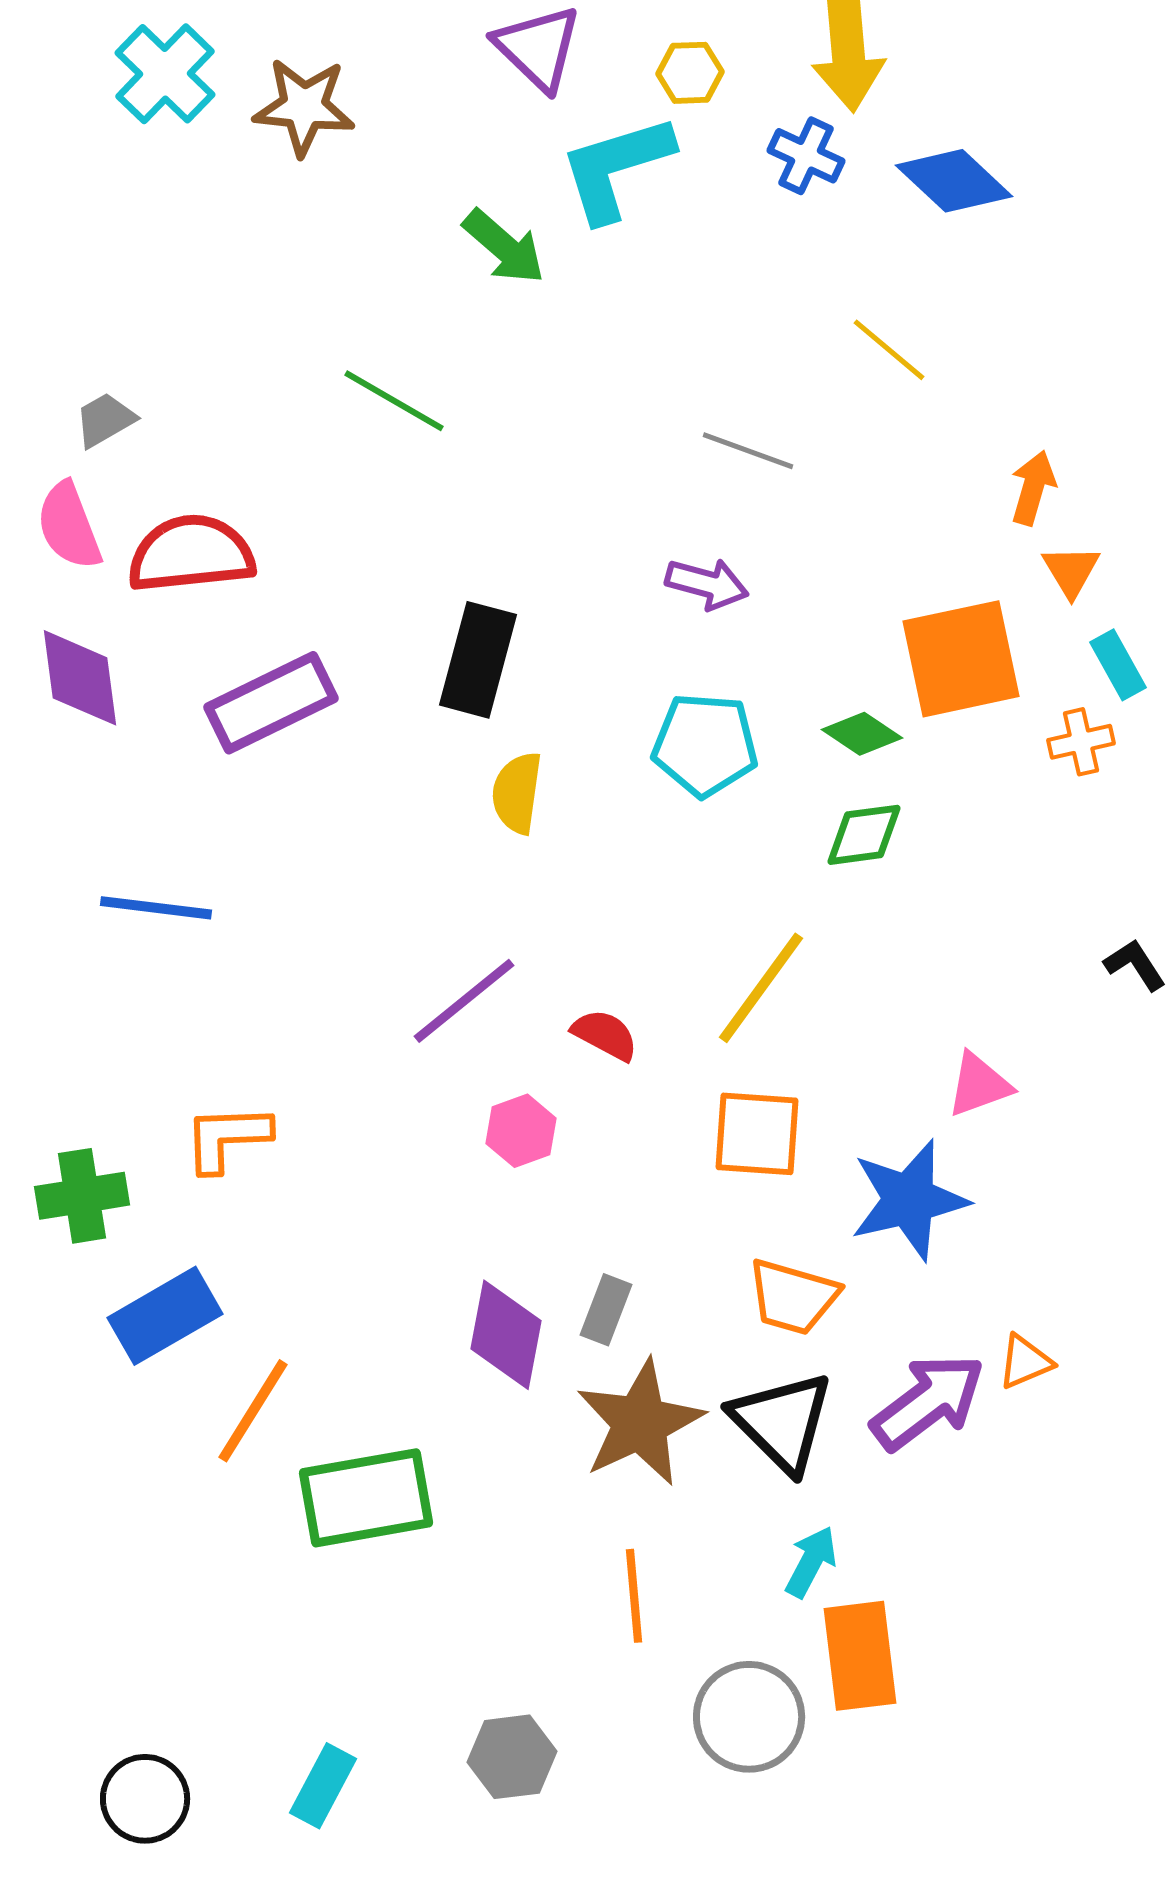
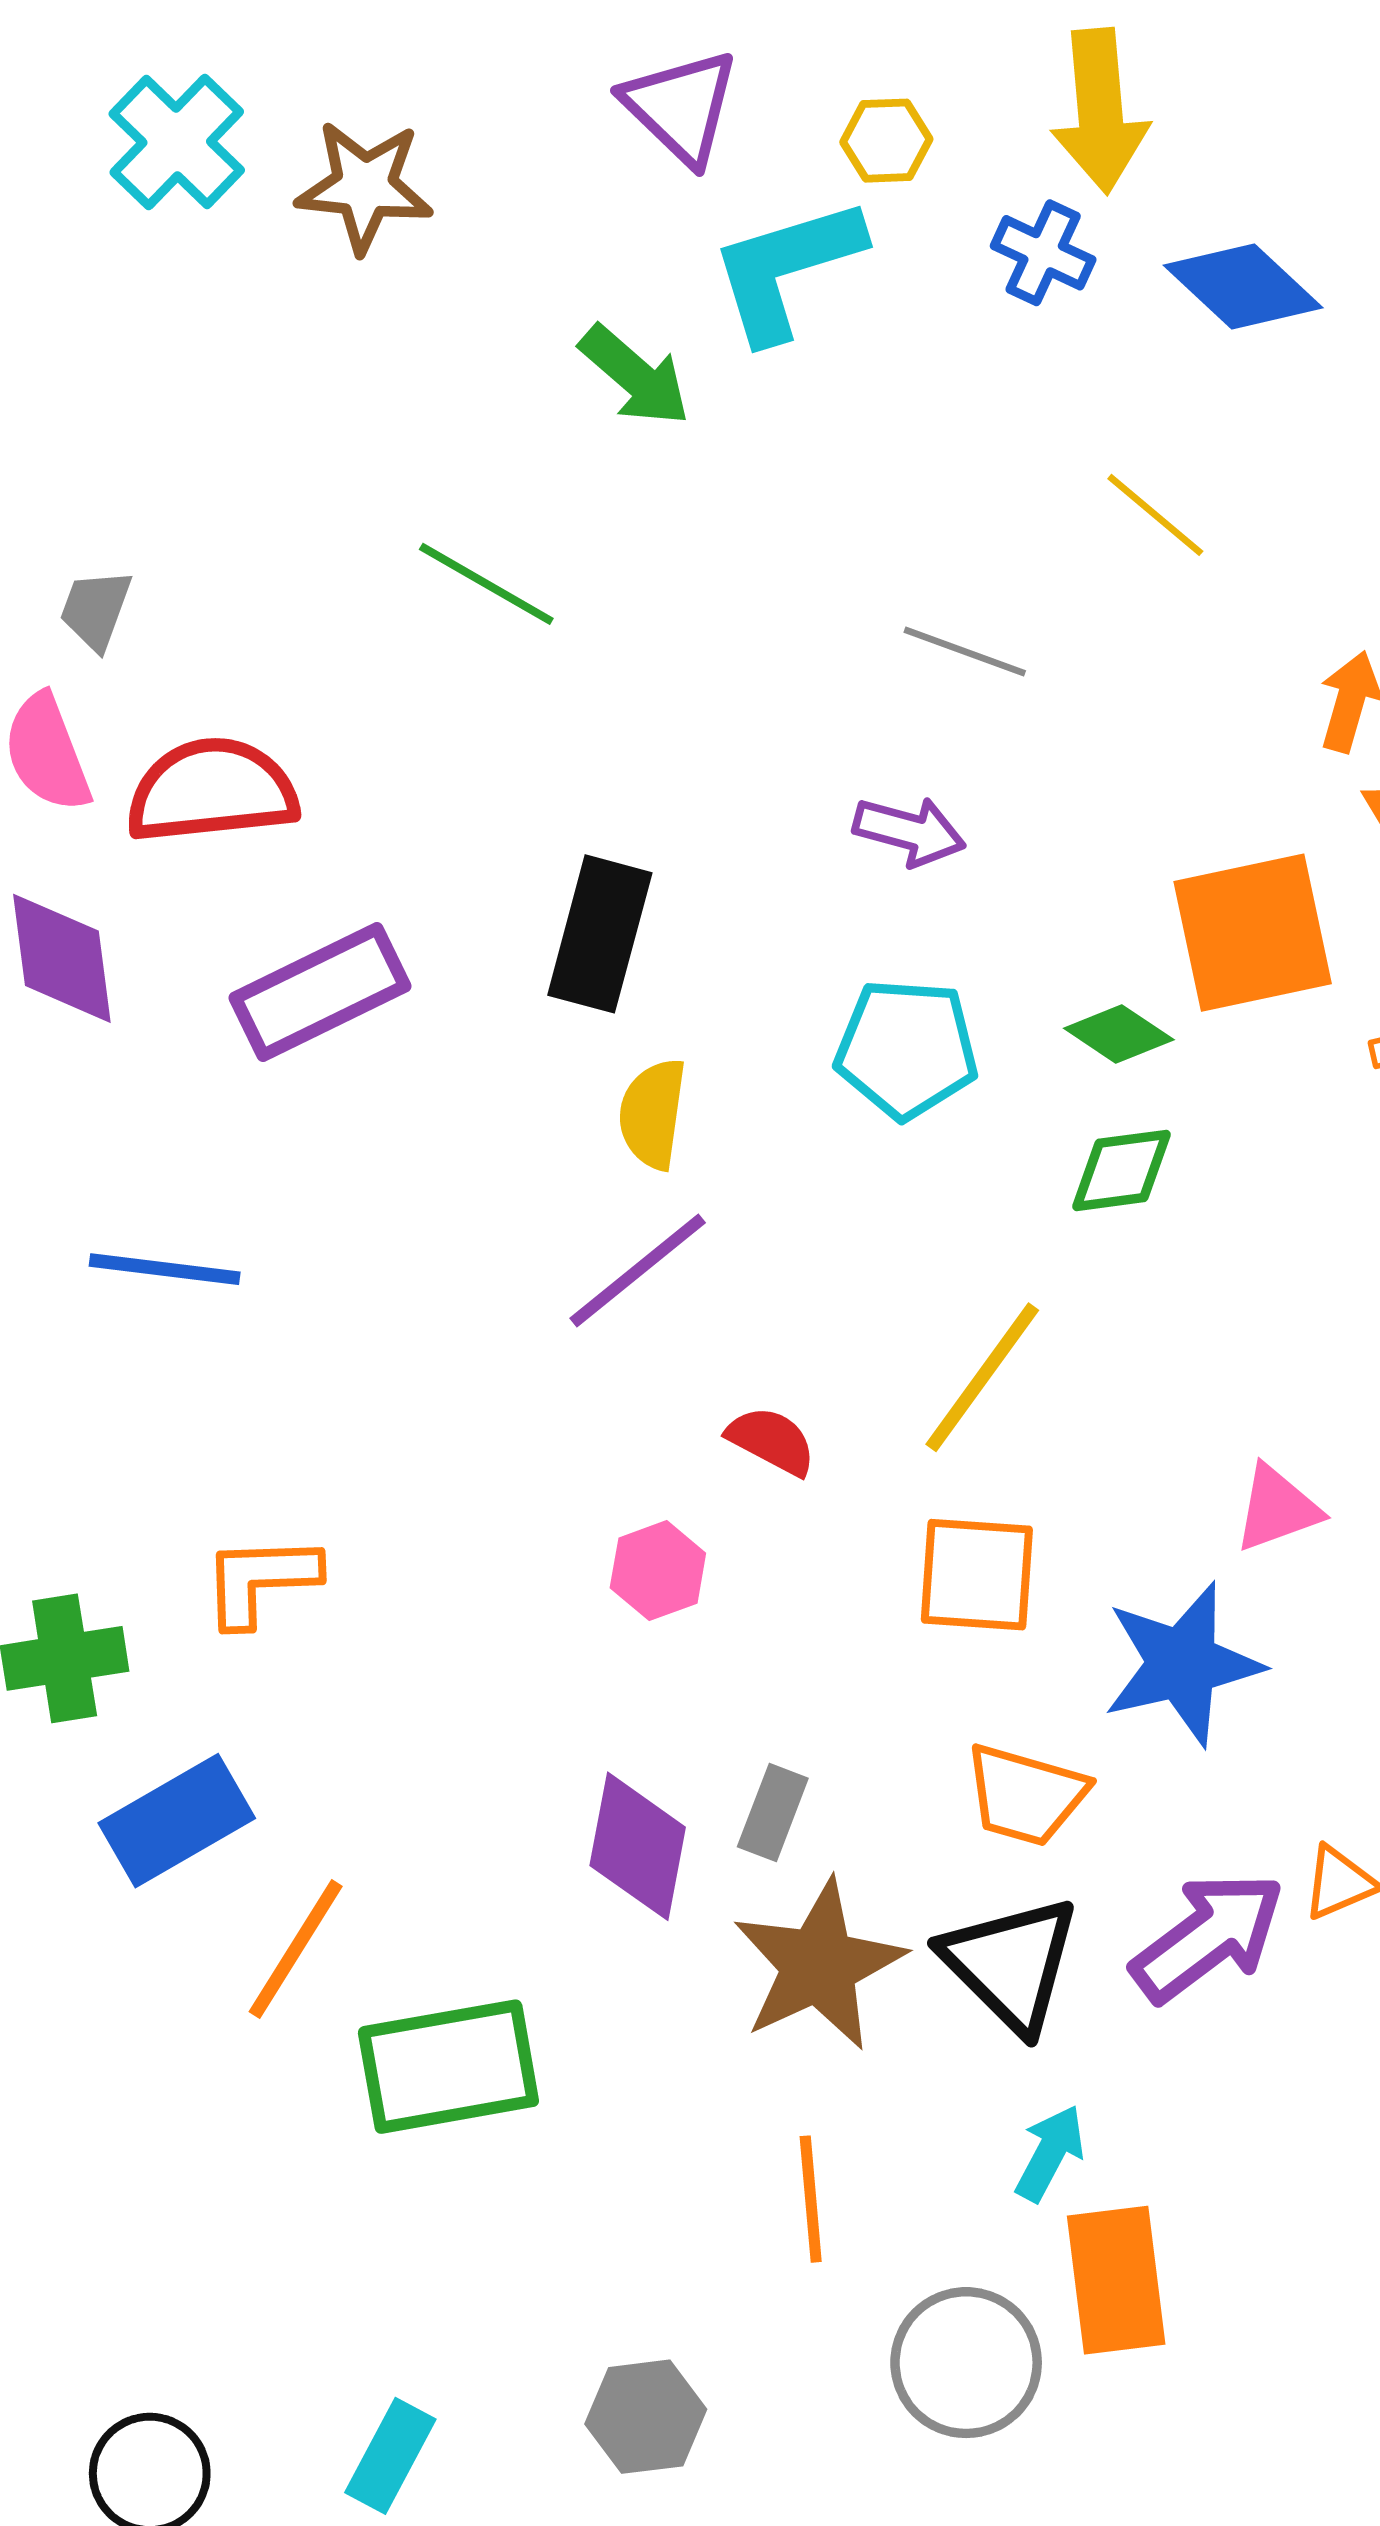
gray trapezoid: (105, 420) -> (96, 610), turned -40
purple line: (464, 1001) -> (638, 1271), moved

